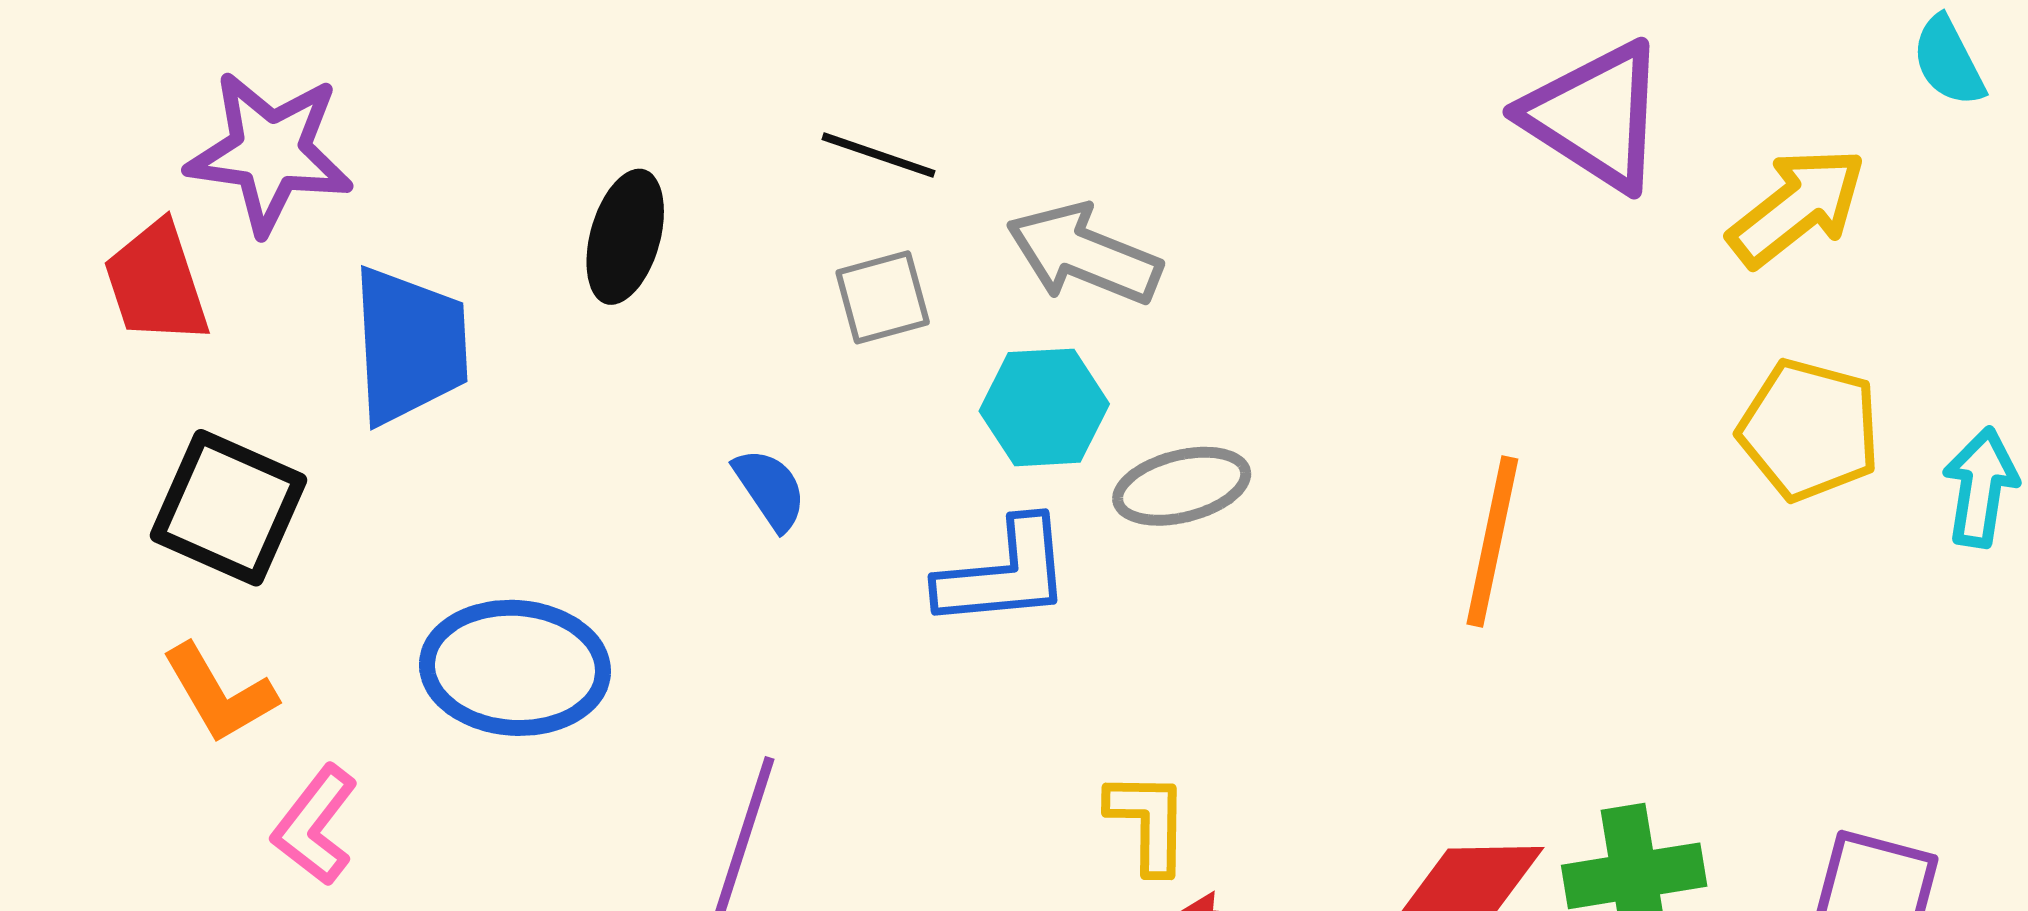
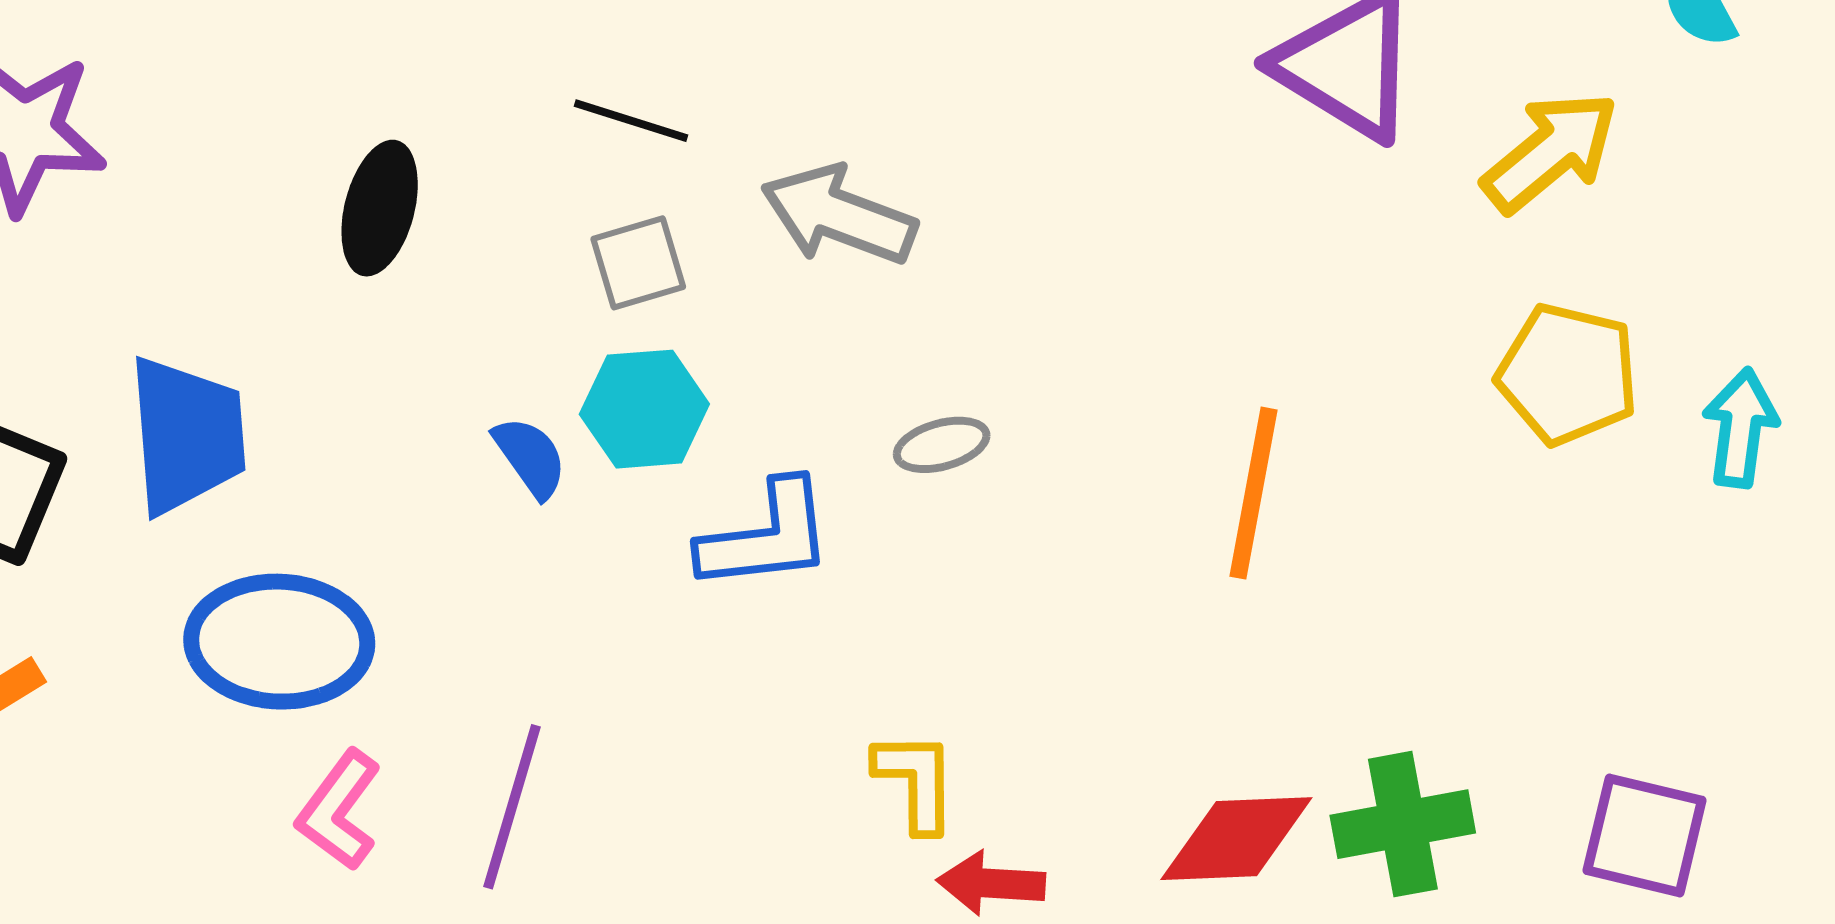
blue trapezoid: (410, 345) -> (187, 435), moved
cyan hexagon: (1044, 407) -> (644, 409), moved
gray ellipse: (1182, 486) -> (942, 445), size x0.7
pink L-shape: (315, 825) -> (339, 810), moved

